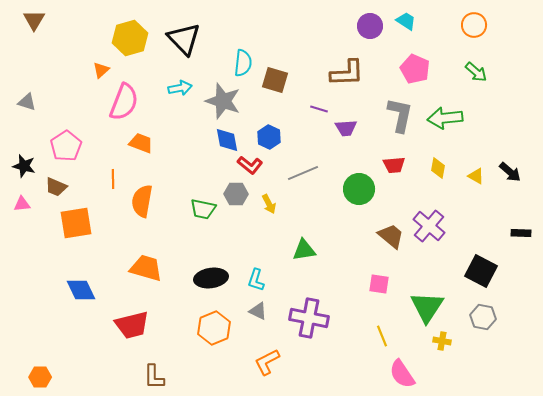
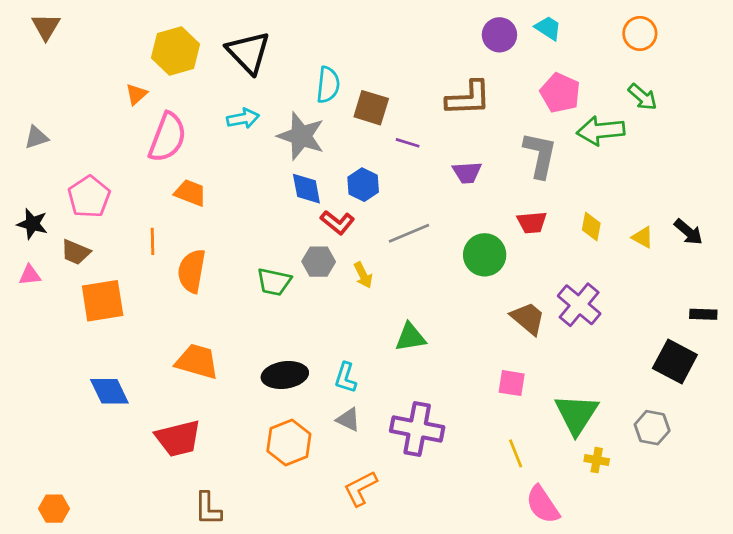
gray triangle: (27, 102) -> (36, 137), turned -36
purple line: (319, 109) -> (408, 143), moved
green arrow: (445, 118) -> (601, 131), moved
black square: (481, 271) -> (675, 362), moved

